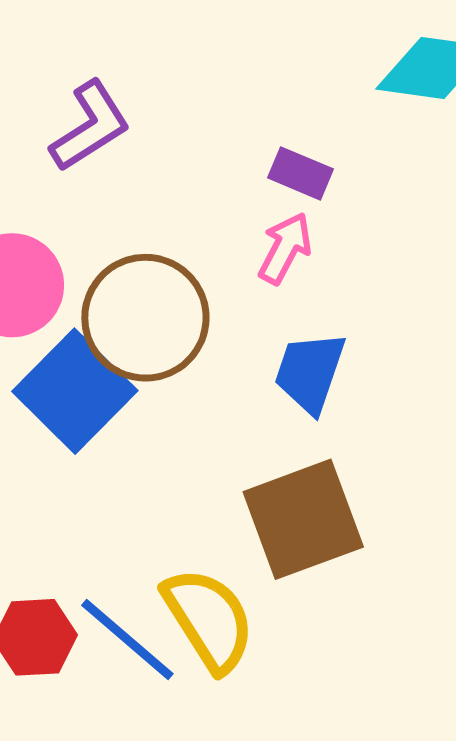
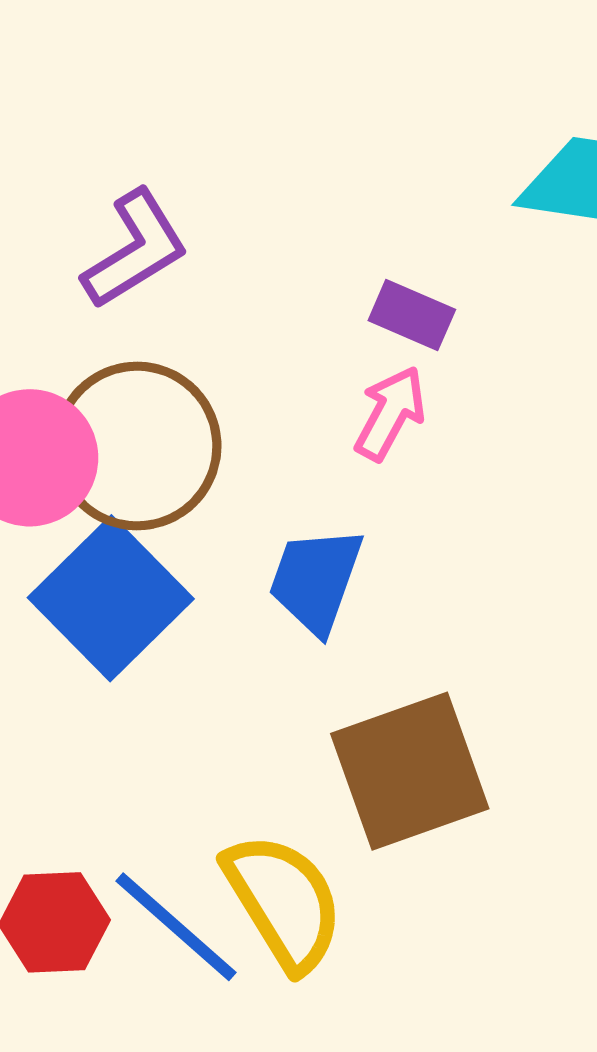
brown circle: (145, 318) -> (137, 446), moved
blue trapezoid: (310, 372) -> (316, 580), moved

